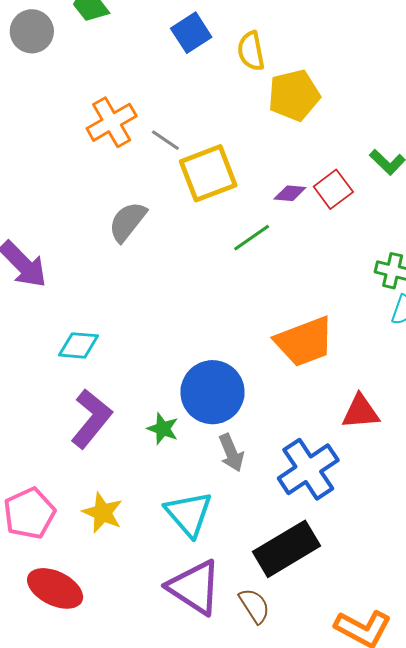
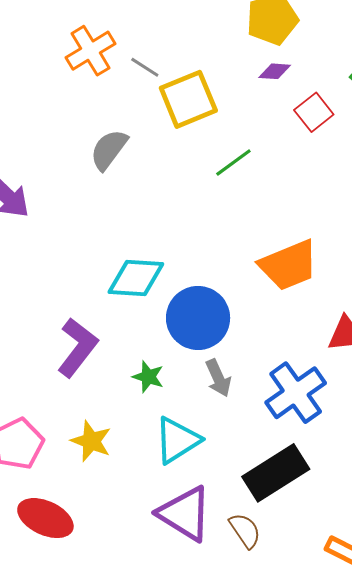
purple diamond: (290, 193) -> (275, 71), moved
cyan diamond: (78, 345) -> (136, 278), moved, size x1.4
green star: (163, 429) -> (148, 377), moved
cyan triangle: (189, 514) -> (177, 440), turned 40

